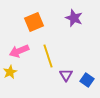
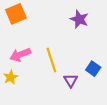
orange square: (34, 22) -> (16, 14), moved
blue square: (87, 80) -> (93, 69), moved

